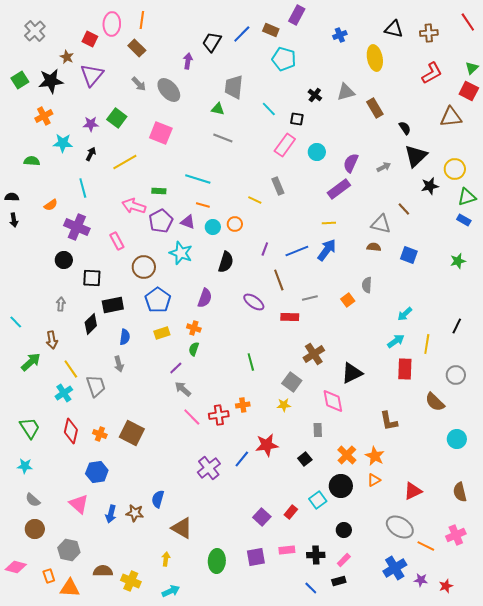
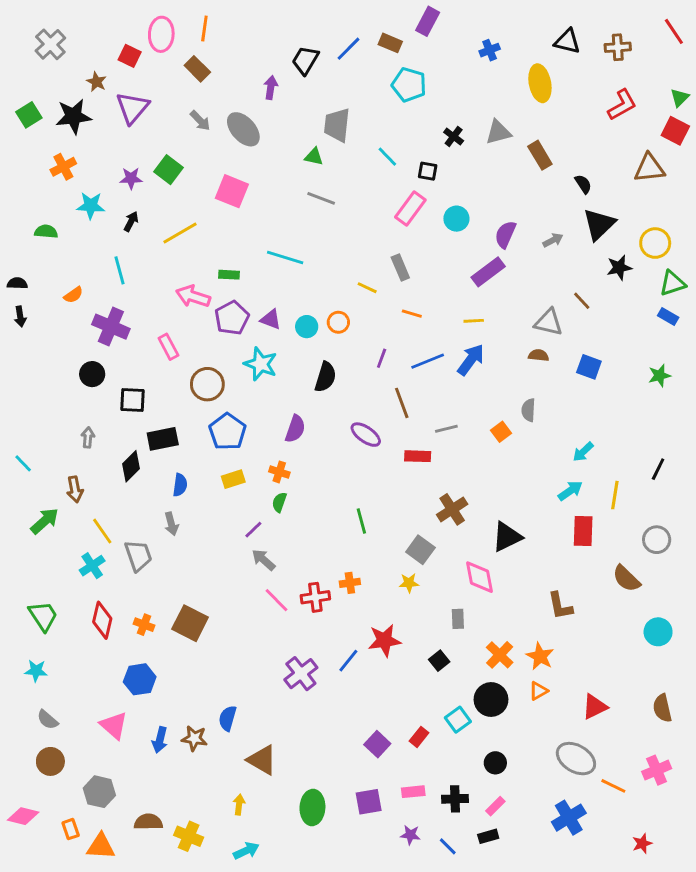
orange line: (203, 205) -> (412, 314), moved
purple star: (421, 580) -> (410, 835), moved

